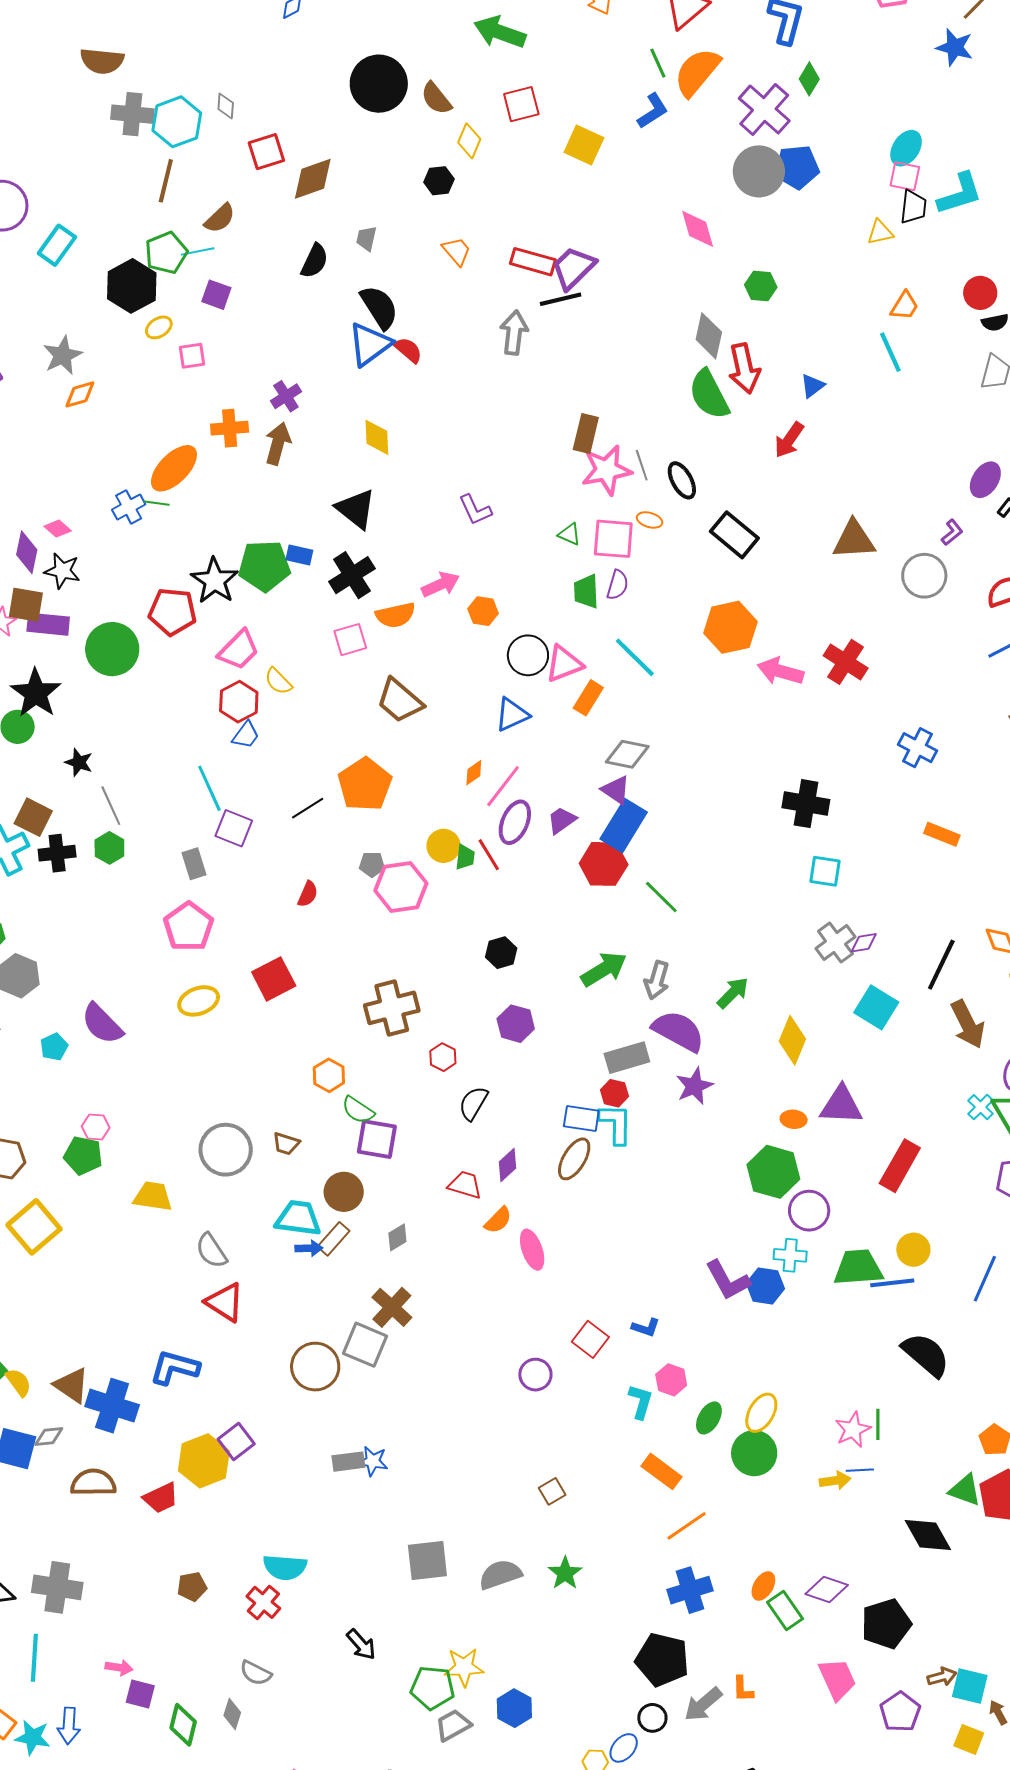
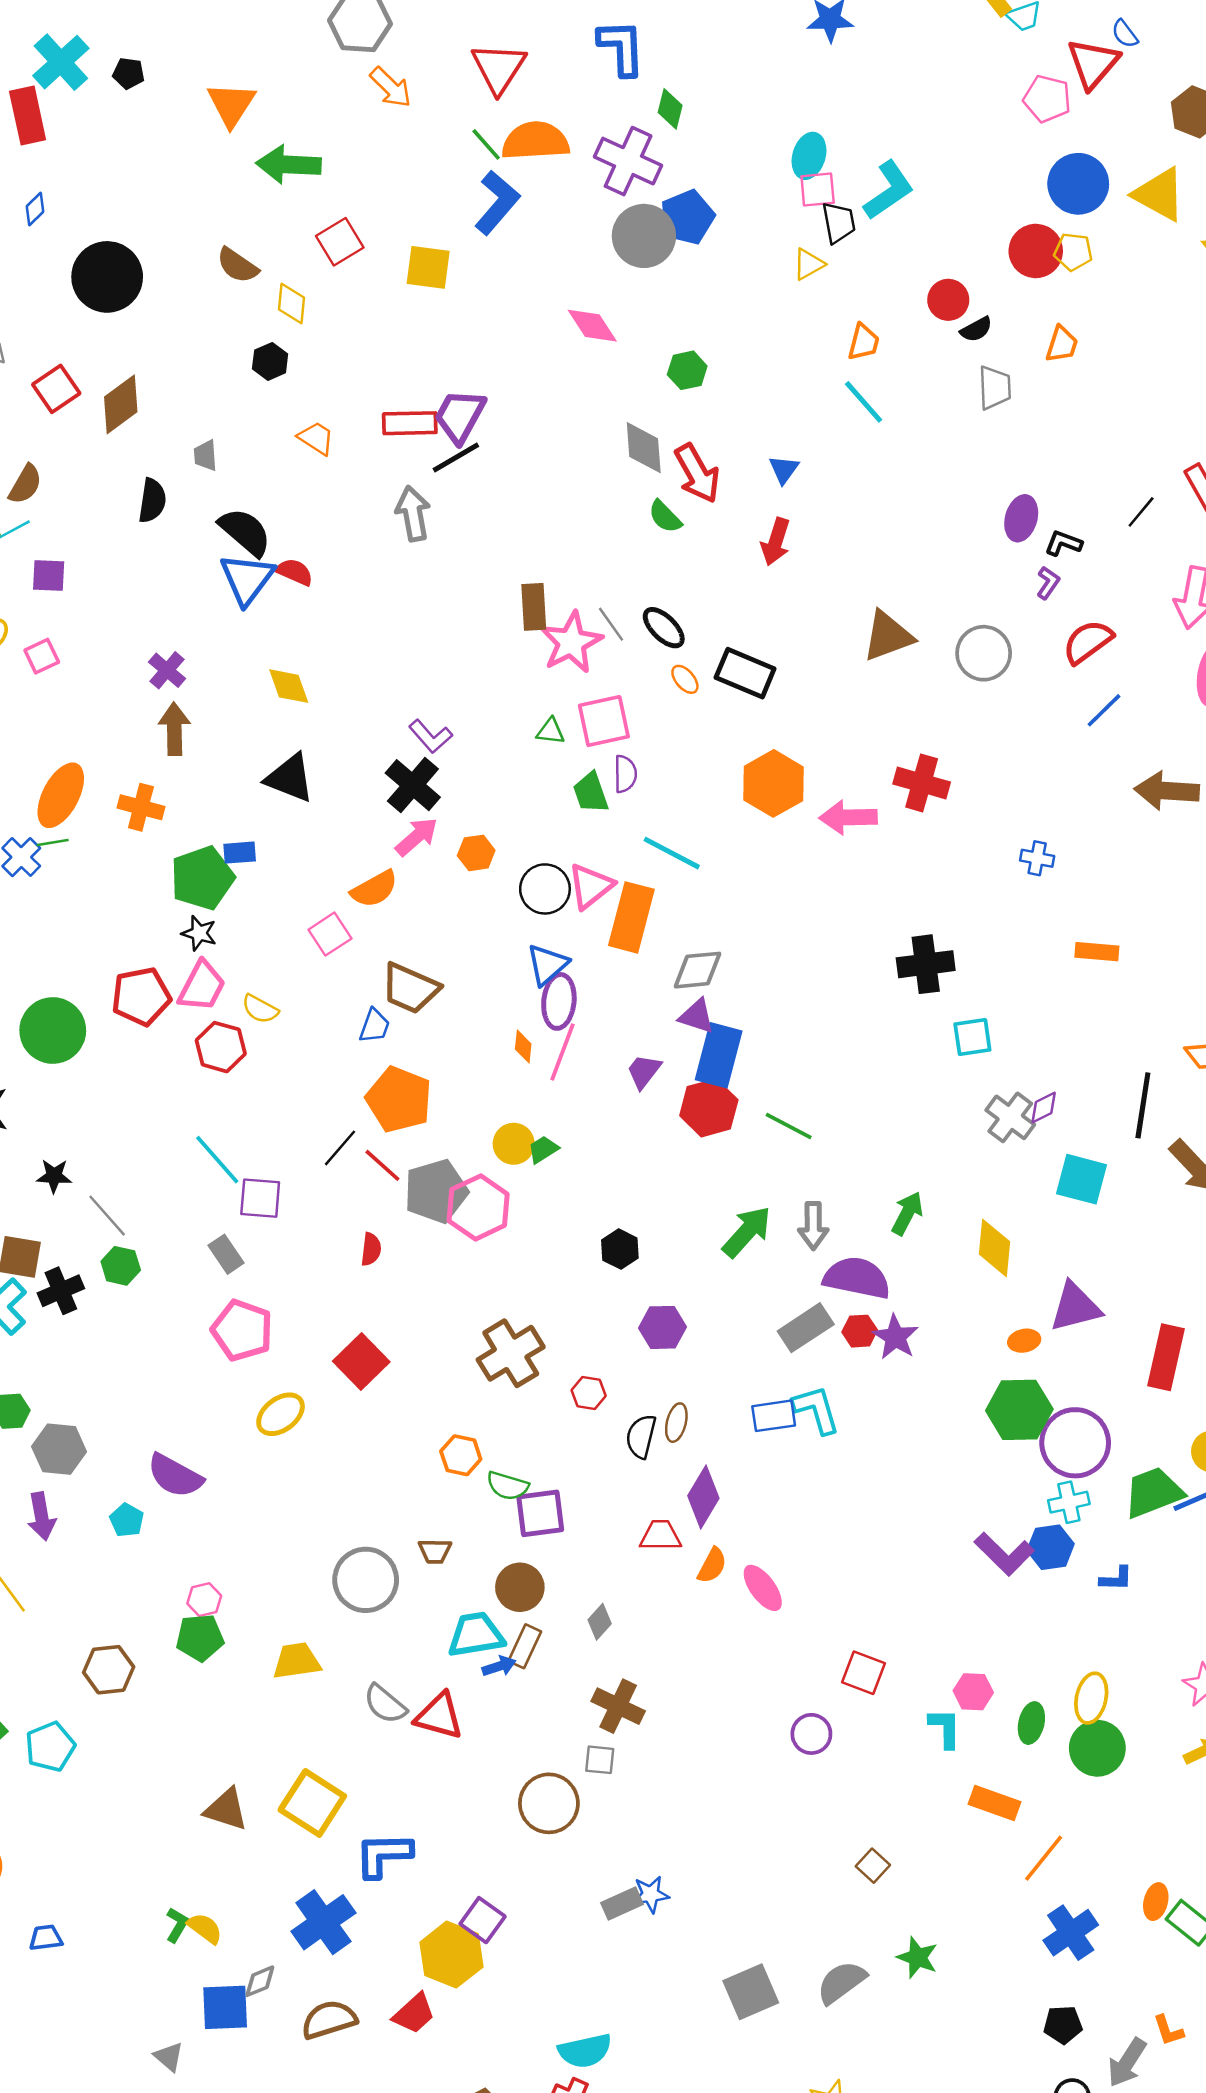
orange semicircle: (697, 72) -> (535, 141), turned 64
black circle: (379, 84) -> (107, 277), moved
blue L-shape: (653, 111) -> (497, 203), size x1.4
green semicircle: (709, 394) -> (665, 517), size x0.6
orange cross: (230, 428) -> (141, 807), moved, turned 36
orange ellipse: (650, 520) -> (685, 679), moved, turned 50
purple L-shape: (952, 532) -> (1048, 583), moved
black cross: (352, 575) -> (413, 785), moved
black star: (215, 581) -> (199, 933), moved, size x0.6
red pentagon: (172, 612) -> (141, 996), moved
orange rectangle: (588, 698) -> (631, 917), size x1.6
blue trapezoid: (246, 735) -> (374, 1026), moved
blue cross: (918, 748) -> (1037, 858), size x0.7
orange diamond: (474, 773) -> (523, 1047), turned -32
purple ellipse: (515, 822) -> (559, 1001), moved
red line: (489, 855) -> (382, 1165), moved
green trapezoid: (465, 857) -> (543, 1149), turned -112
gray pentagon: (372, 864) -> (436, 1191), size x2.0
red hexagon: (614, 1093) -> (860, 1331), moved
brown ellipse: (574, 1159) -> (676, 1423), moved, size x0.7
purple diamond: (507, 1165) -> (703, 1497), size x1.4
purple circle: (809, 1211) -> (1075, 1443), size x1.4
yellow square: (34, 1227) -> (312, 1803), moved
red triangle: (225, 1302) -> (439, 1716), moved
blue L-shape: (646, 1328) -> (1116, 1579), moved
gray square: (365, 1345) -> (600, 1760), size x0.6
brown triangle: (72, 1385) -> (226, 1809), moved
blue cross: (112, 1406) -> (323, 1922), turned -36
black pentagon: (662, 1660) -> (1063, 2025), size x0.6

